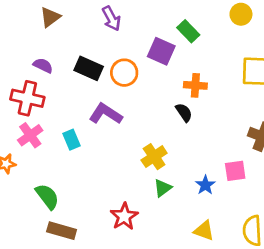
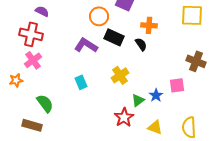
black rectangle: (89, 68) -> (114, 37), moved
cyan rectangle: (72, 140) -> (81, 82), moved
green triangle: (163, 188) -> (138, 100), moved
red star: (124, 216) -> (124, 117), moved
brown rectangle: (62, 231) -> (32, 125), moved

